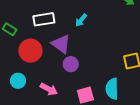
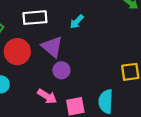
pink arrow: (49, 89) -> (47, 96), moved

